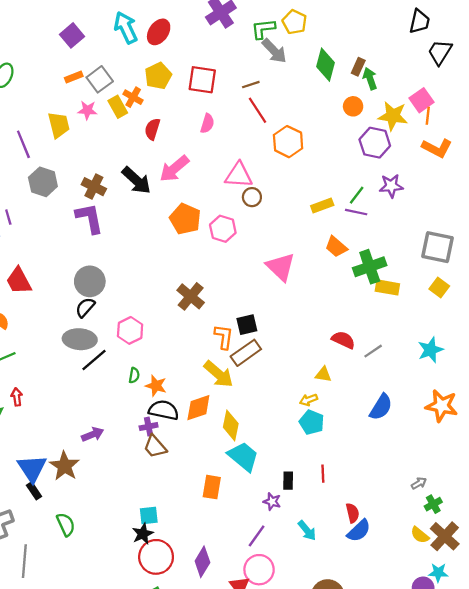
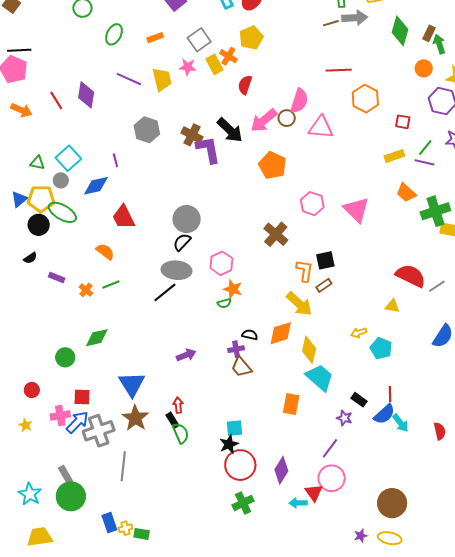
gray arrow: (274, 51) -> (355, 18), turned -50
orange rectangle: (74, 77) -> (155, 38), moved
red square: (202, 80) -> (403, 122), moved, size x0.6
brown line: (251, 85) -> (331, 23), moved
red line: (257, 110) -> (339, 70), turned -60
pink semicircle: (207, 123) -> (299, 101), moved, size x1.4
purple line: (23, 144) -> (129, 79), moved, turned -45
brown circle: (252, 197) -> (287, 118), moved
purple L-shape: (90, 218) -> (208, 150), moved
pink hexagon: (223, 229) -> (312, 204), moved
red semicircle: (343, 340) -> (411, 276), size x1.4
brown rectangle: (246, 353) -> (324, 285), size x0.6
black line: (94, 360) -> (165, 292), moved
green semicircle: (134, 375) -> (224, 303), turned 64
orange star: (156, 386) -> (233, 289), moved
red arrow: (17, 397) -> (178, 405), moved
yellow arrow: (309, 400) -> (359, 333), moved
black semicircle: (164, 410) -> (250, 335), size x0.6
brown star: (65, 466) -> (135, 418), moved
black rectangle: (288, 481) -> (359, 400), turned -56
black rectangle: (34, 491) -> (172, 420), moved
red semicircle: (353, 513) -> (440, 431), moved
green semicircle: (66, 524) -> (181, 433), moved
cyan arrow: (307, 531) -> (401, 423), moved
blue semicircle: (359, 531) -> (384, 414), moved

